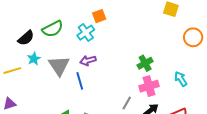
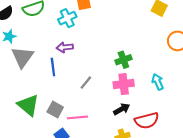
gray triangle: (59, 66) -> (22, 57), moved
gray line: (127, 103) -> (86, 83), moved

